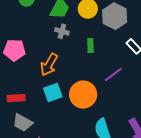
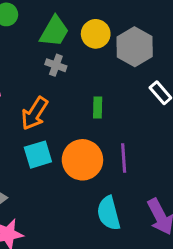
green rectangle: (90, 46) -> (98, 107), moved
purple line: (113, 74) -> (124, 158), moved, turned -60

